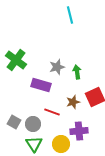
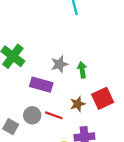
gray circle: (33, 124) -> (32, 115), moved

